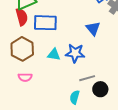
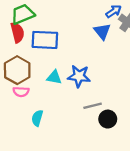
blue triangle: (93, 28) -> (102, 31), moved
pink semicircle: (25, 77) -> (21, 92), moved
cyan semicircle: (75, 97) -> (37, 118), moved

